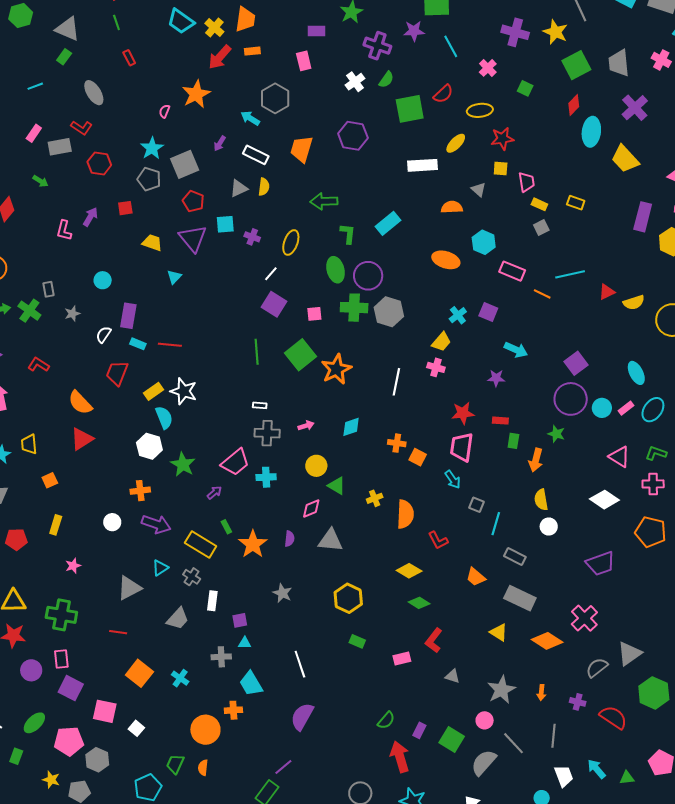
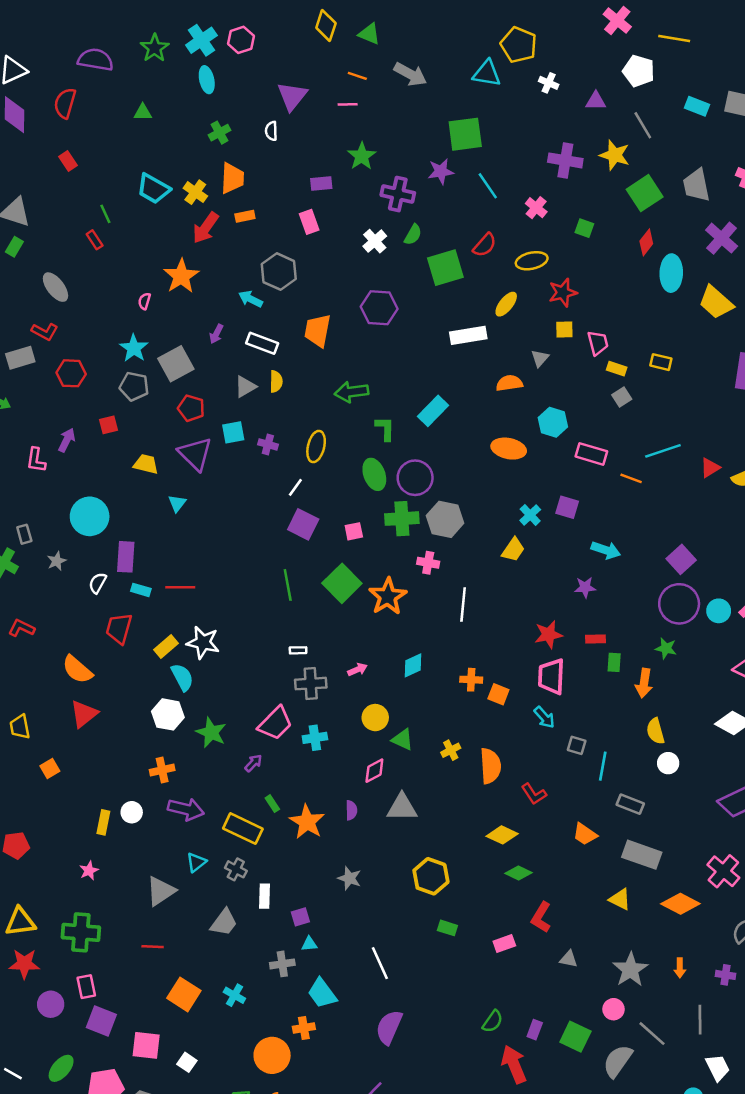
green line: (116, 22) -> (105, 214), moved
gray triangle: (479, 190) -> (540, 358), turned 35
cyan circle: (103, 280) -> (90, 516), size x1.8
pink cross: (436, 367) -> (428, 563), moved
yellow rectangle: (56, 525) -> (103, 822), moved

